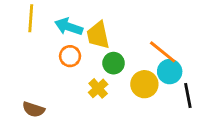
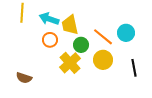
orange line: (163, 52) -> (103, 37), moved
cyan circle: (170, 72) -> (126, 33), moved
yellow cross: (98, 88) -> (70, 63), size x1.5

